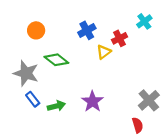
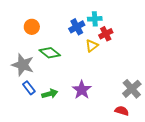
cyan cross: (144, 21) -> (95, 19), moved, turned 32
red semicircle: (138, 125) -> (122, 111), turned -56

